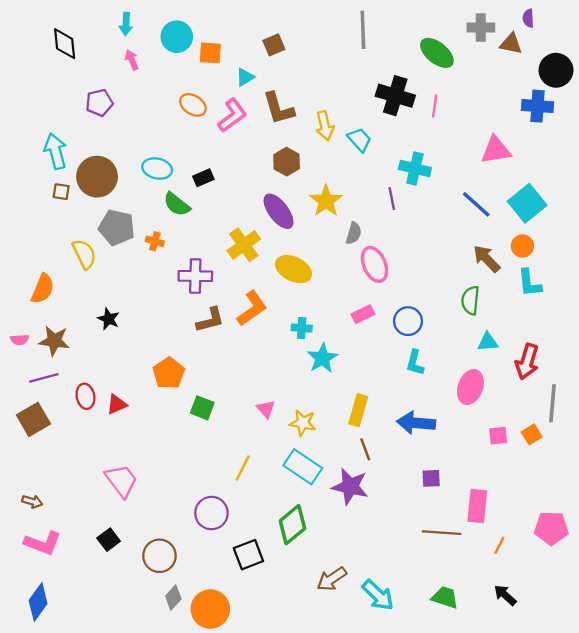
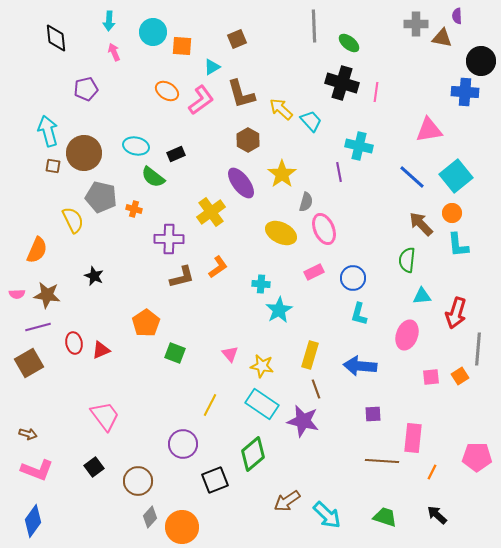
green ellipse: (437, 53) -> (349, 43), moved, size x0.7
yellow arrow: (325, 126) -> (281, 109), turned 145
yellow ellipse: (294, 269) -> (281, 233), moved
orange L-shape: (252, 308) -> (218, 267), size x0.7

